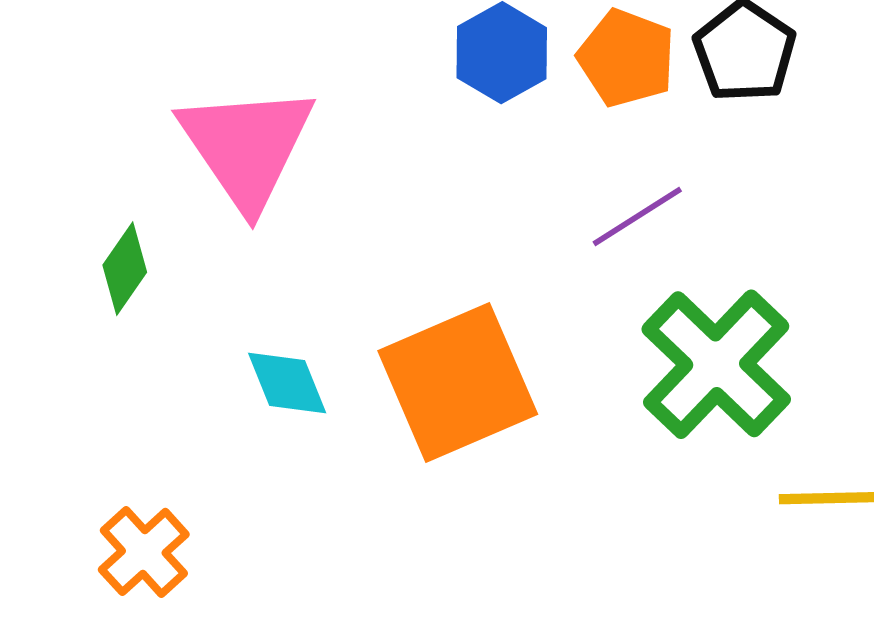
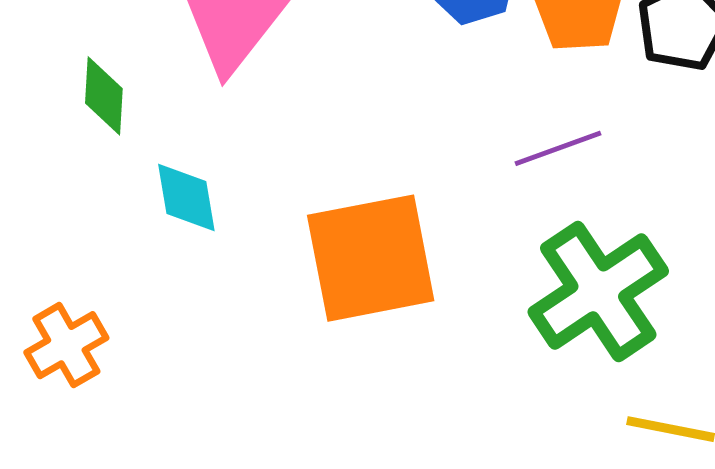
green diamond: (125, 269) -> (104, 96), turned -44
cyan diamond: (287, 383) -> (186, 197), moved

